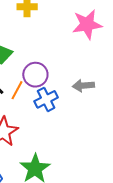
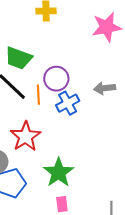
orange line: (17, 90) -> (38, 95), turned -30

